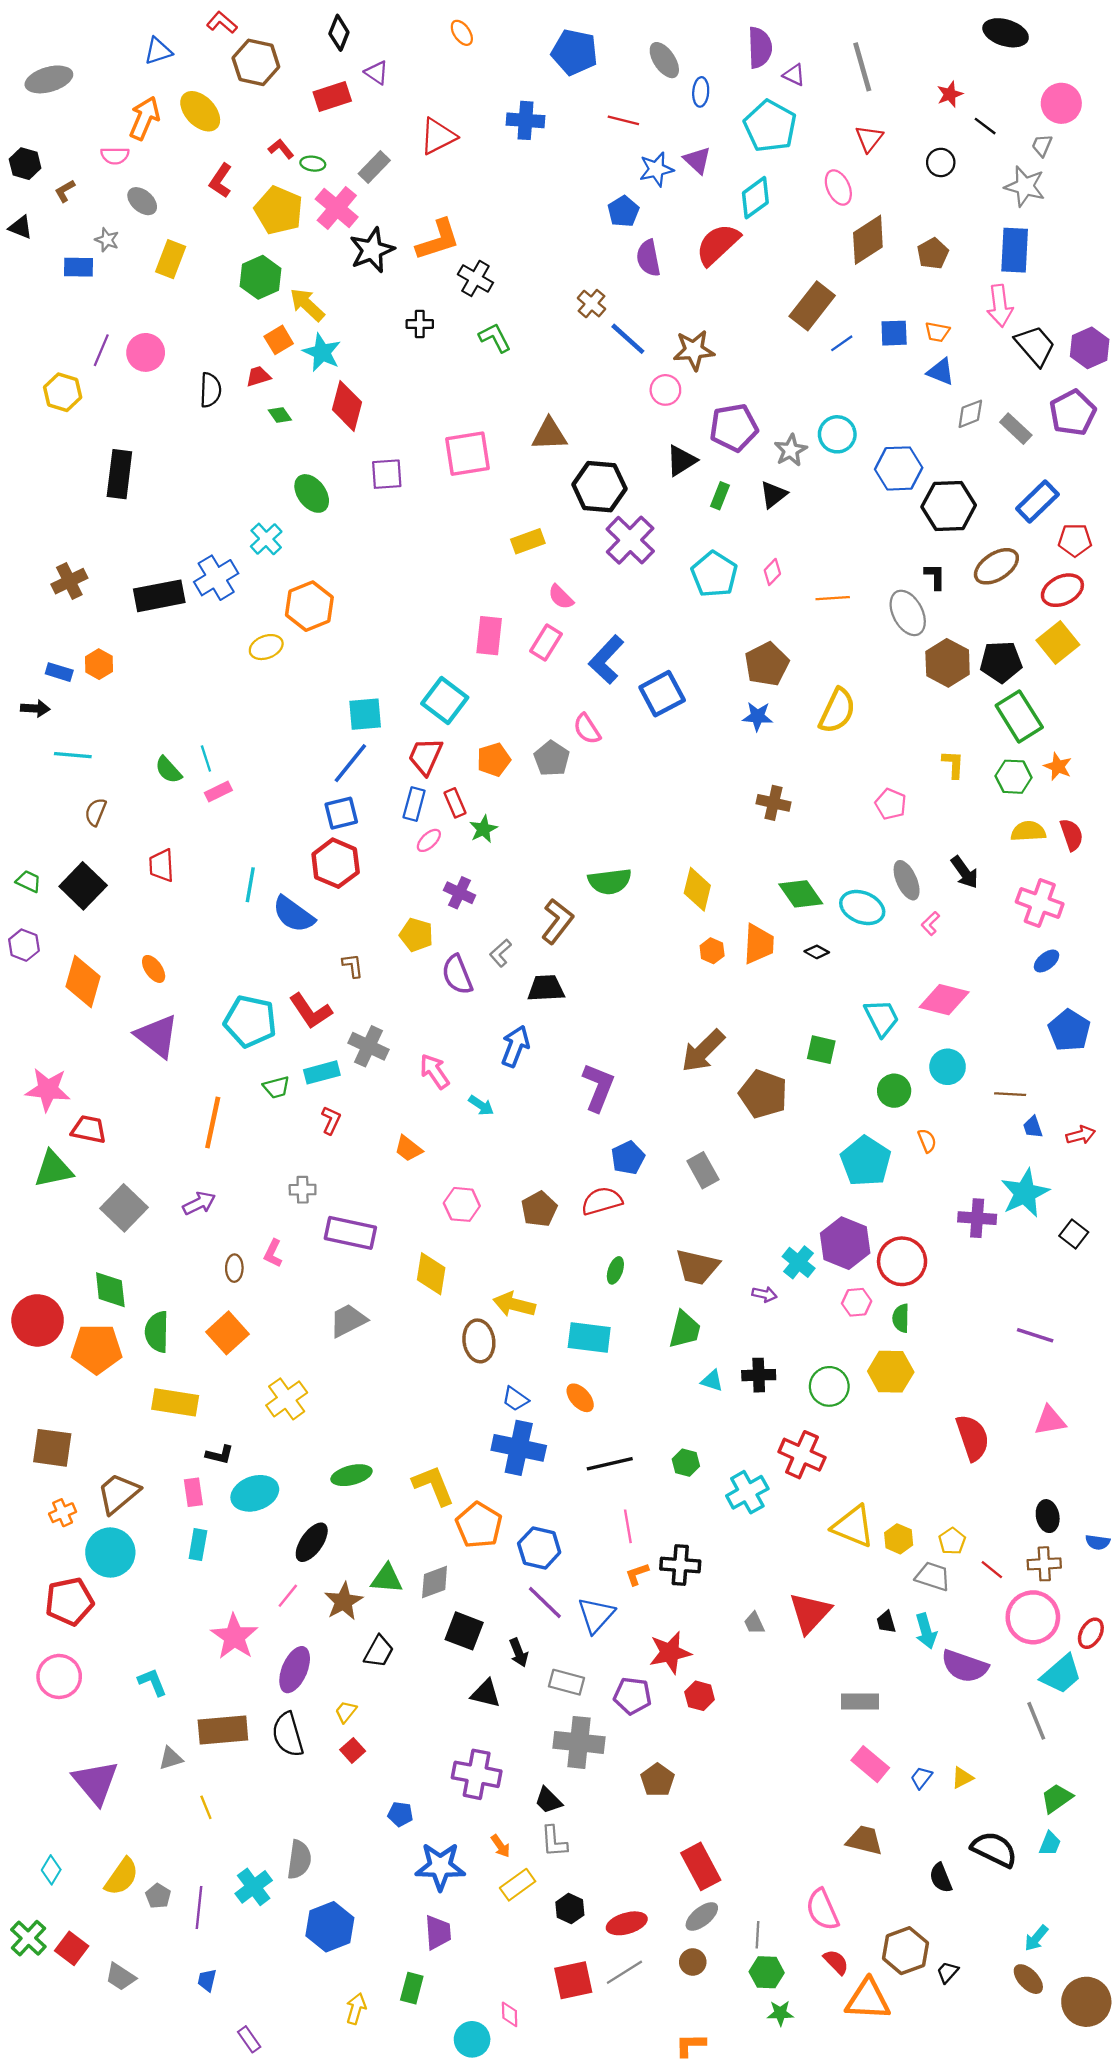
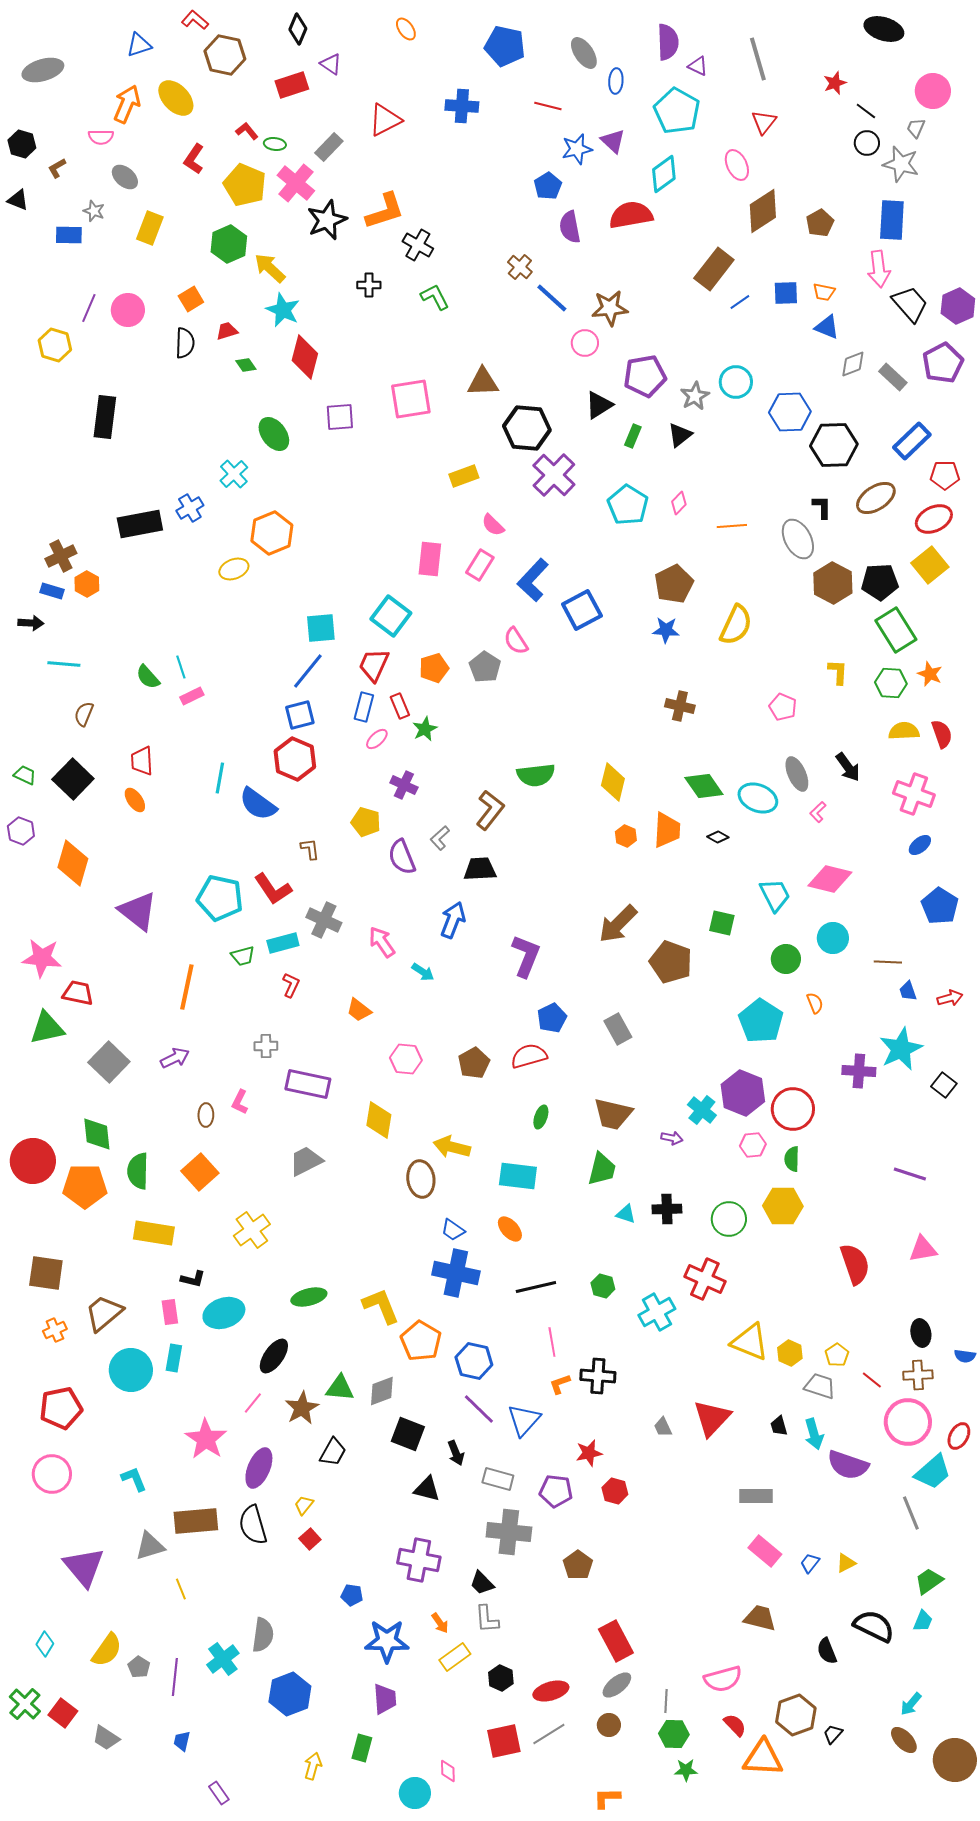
black circle: (941, 162) -> (867, 143), moved
red semicircle: (718, 244) -> (631, 215), turned 33
orange square: (279, 340) -> (191, 299), moved
blue cross: (216, 578) -> (190, 508), size x0.7
brown cross: (69, 581) -> (61, 556), moved
orange ellipse: (154, 969) -> (135, 800), moved
cyan circle: (110, 1552) -> (131, 1370), moved
red star: (670, 1653) -> (589, 1453), size x0.7
gray triangle: (171, 1758) -> (150, 1546), size x1.4
pink semicircle: (822, 1910) -> (723, 1679), turned -81

